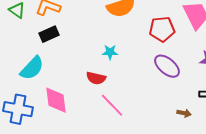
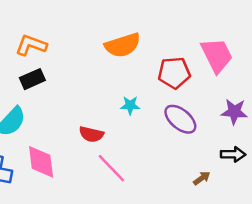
cyan star: (110, 52) -> (130, 105), moved
brown arrow: (184, 113) -> (202, 178), turned -48

